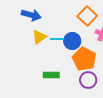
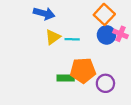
blue circle: (72, 41) -> (107, 35), moved
orange pentagon: (84, 59) -> (83, 70), moved, turned -30

